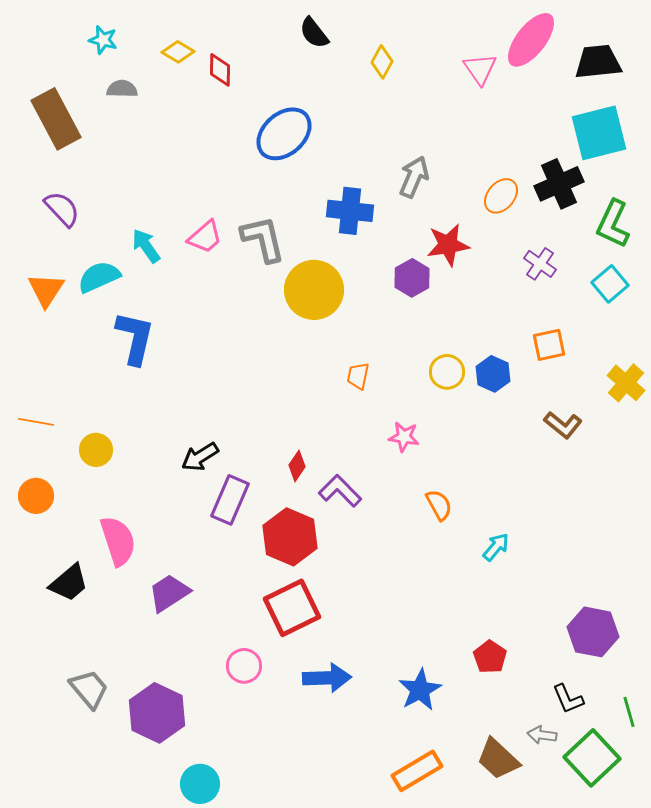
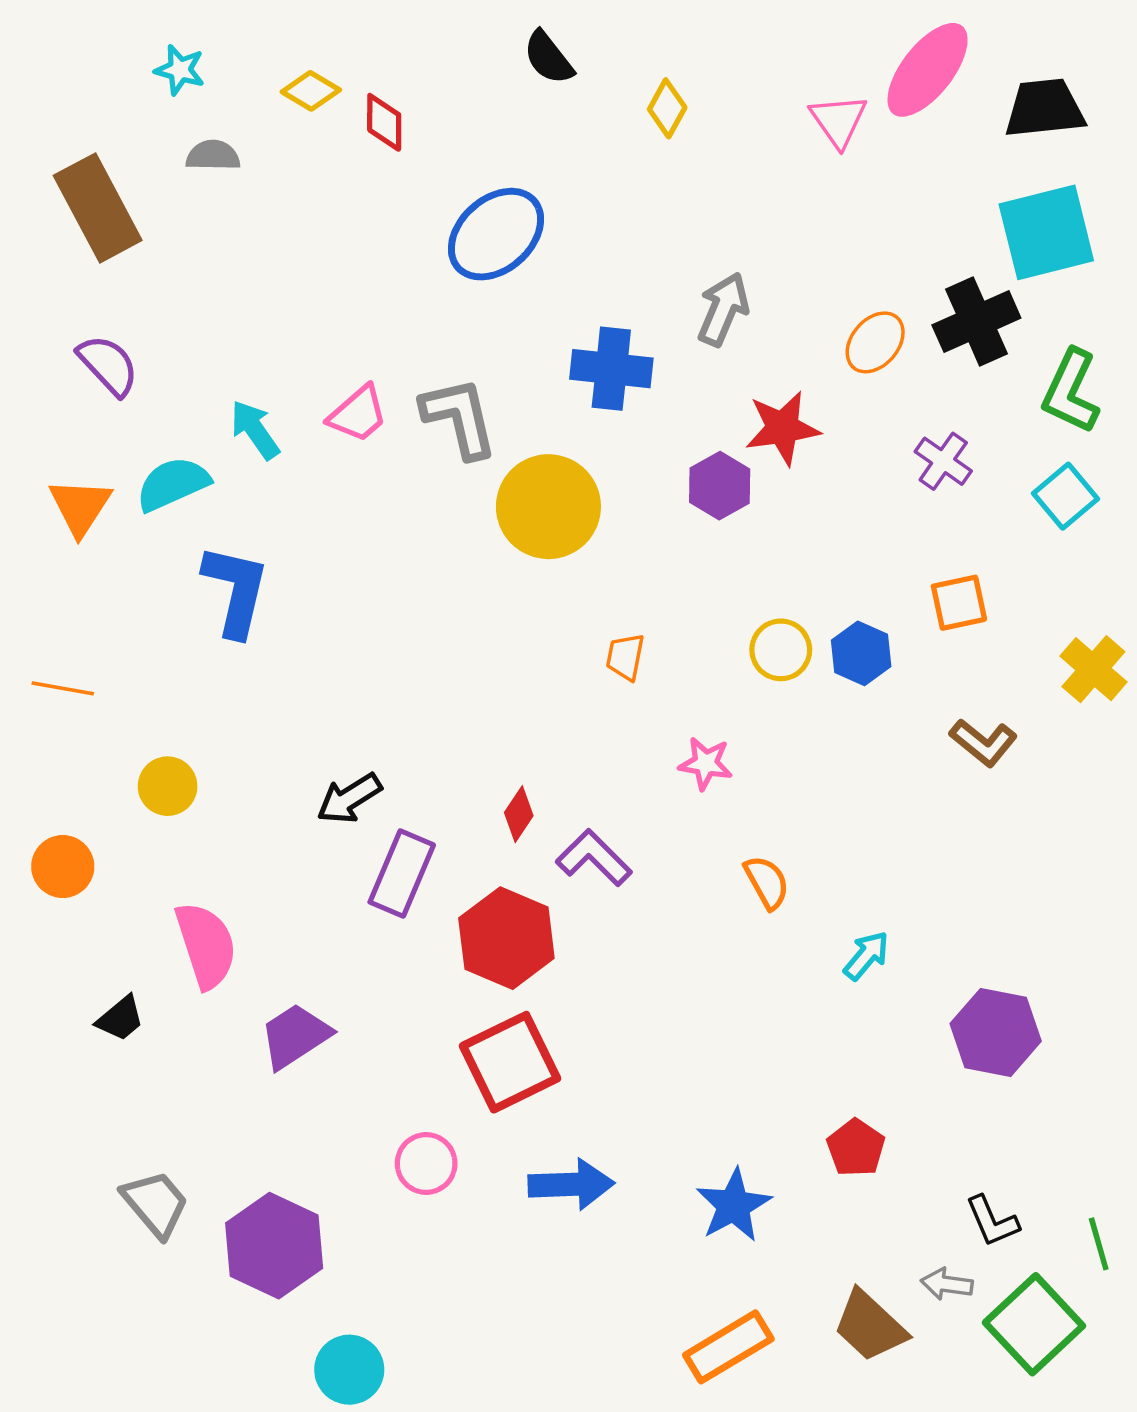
orange line: (36, 422) -> (63, 688), moved
black trapezoid: (69, 583) -> (120, 1019), size x0.7
purple hexagon: (593, 632) -> (996, 1032), moved

